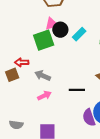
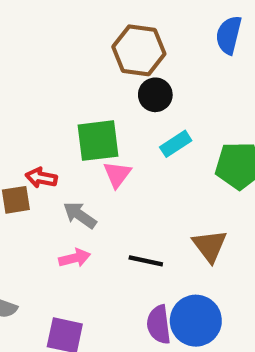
pink triangle: (51, 24) -> (117, 174), moved, turned -48
black circle: (60, 30) -> (155, 95), moved

